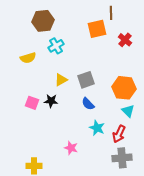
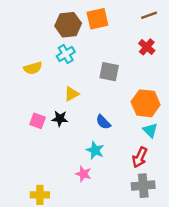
brown line: (111, 13) -> (149, 15), moved, turned 72
brown hexagon: (43, 21) -> (68, 25), moved
orange square: (97, 29) -> (97, 19), moved
gray square: (86, 80) -> (109, 72), moved, turned 30
cyan star: (97, 128) -> (95, 150), moved

